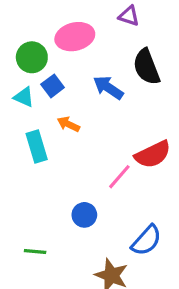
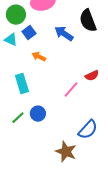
cyan rectangle: (37, 146) -> (22, 84), moved
red semicircle: (153, 154) -> (92, 76), size x0.6
blue circle: (84, 215) -> (38, 114), moved
green line: (35, 252) -> (18, 118), moved, turned -48

